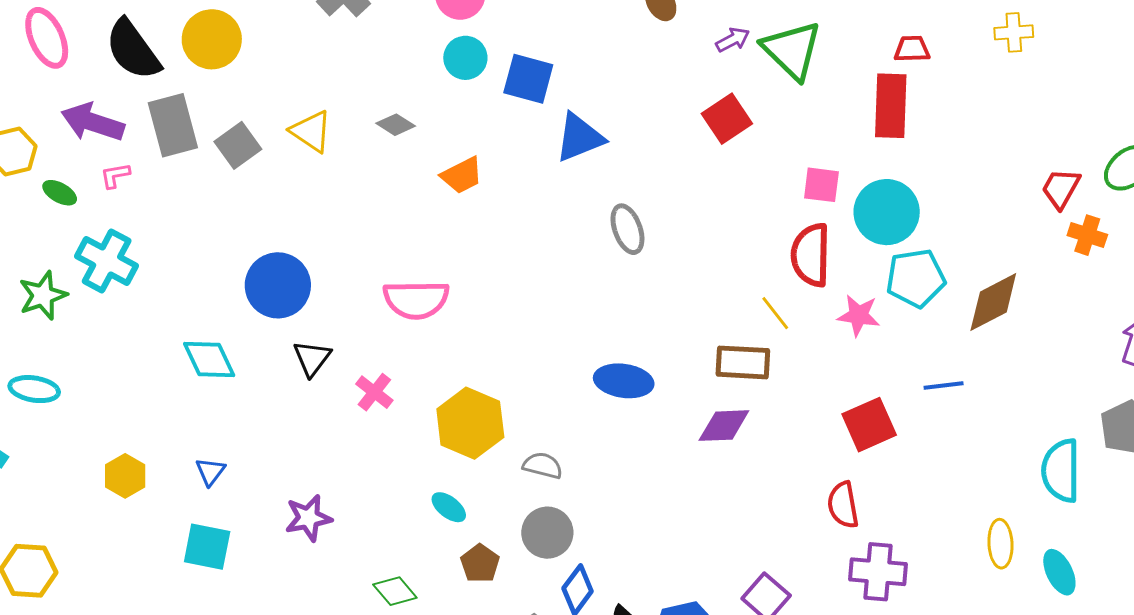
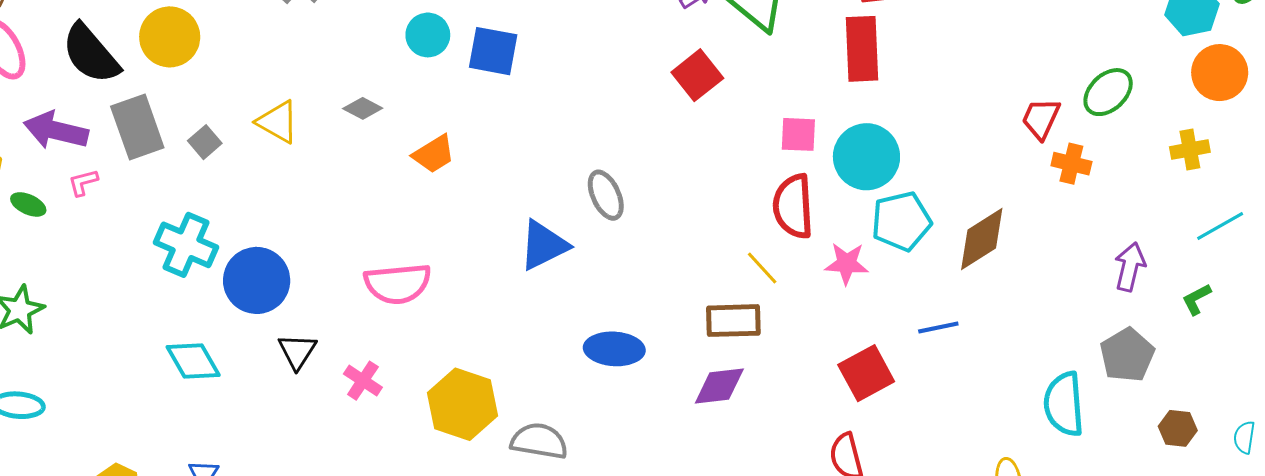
blue triangle: (579, 138) -> (544, 245), moved
gray square: (238, 145) -> (205, 142), size x0.7
cyan cross: (107, 261) -> (186, 245), moved
gray semicircle: (543, 465) -> (539, 441), size x1.4

